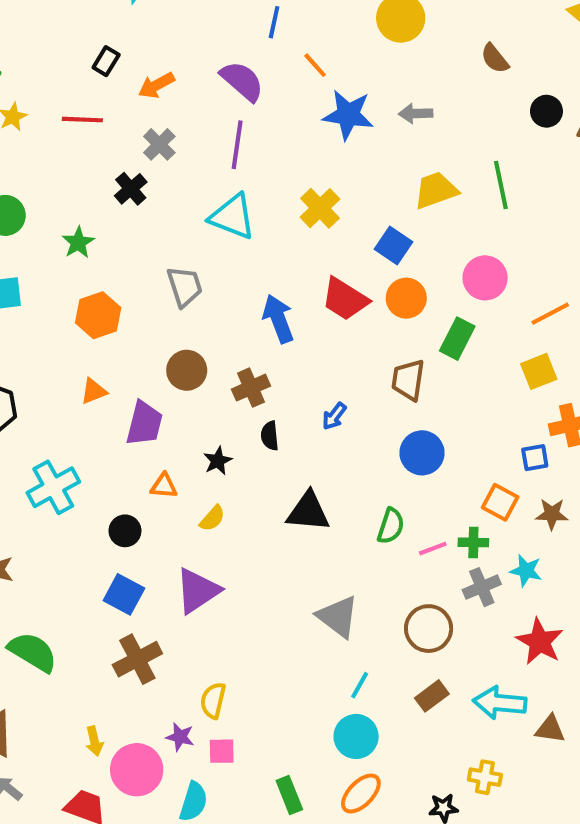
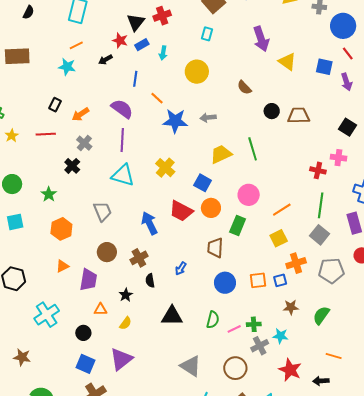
orange square: (500, 502) -> (258, 280), moved, turned -30

